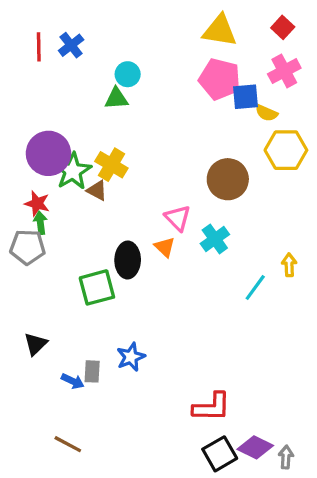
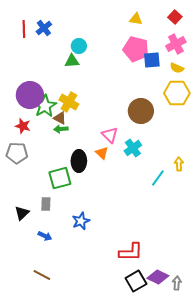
yellow triangle: (220, 31) -> (136, 19), size x0.6
yellow semicircle: (267, 113) -> (177, 68), moved
green arrow: (40, 223) -> (61, 129), moved, turned -88
gray rectangle: (92, 371) -> (46, 204), moved

